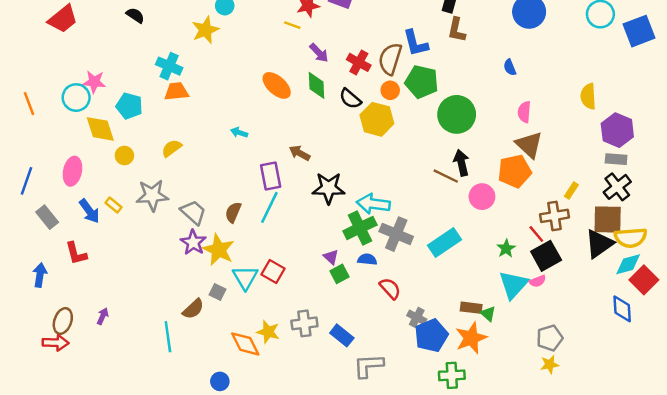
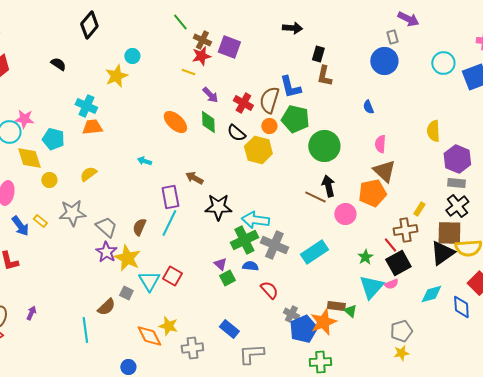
cyan diamond: (628, 264) -> (431, 294), moved
gray cross: (304, 323) -> (192, 348), moved
orange star: (471, 338) -> (323, 322), moved

